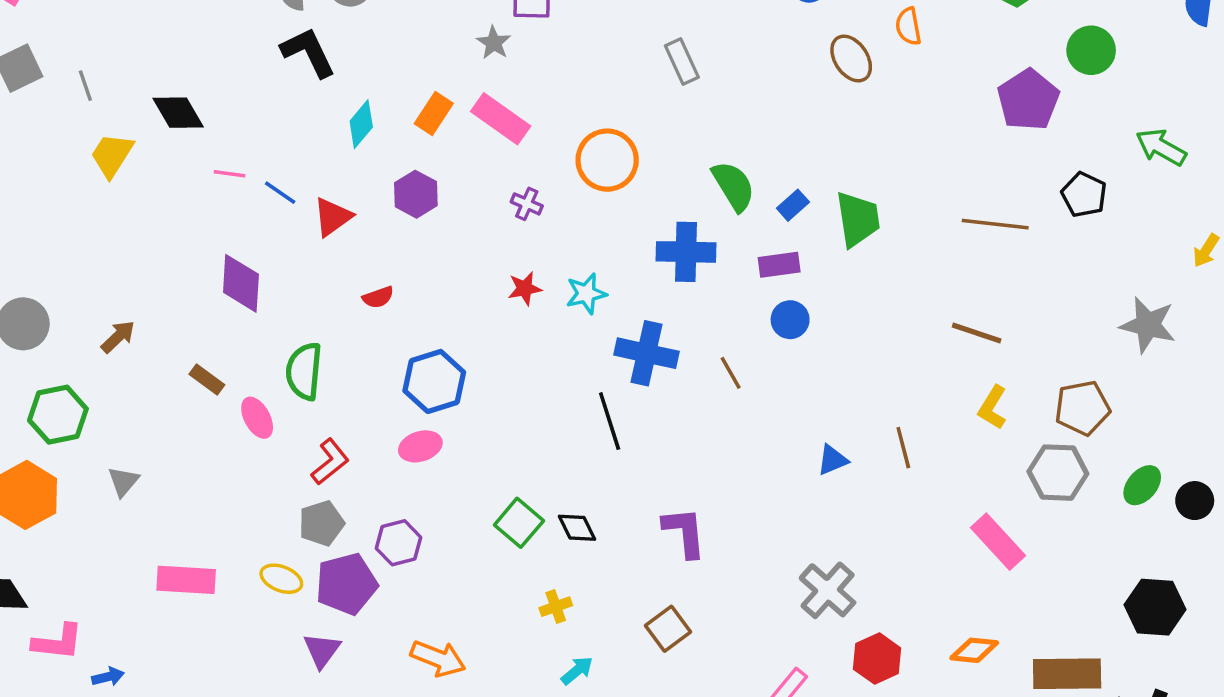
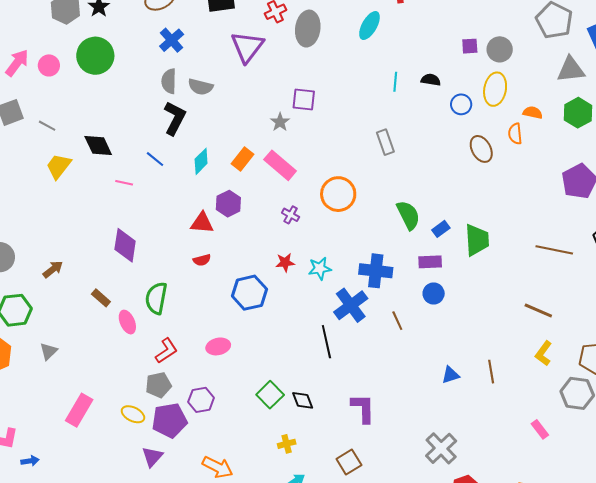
black L-shape: (308, 52) -> (175, 118), turned 48
gray line: (85, 86) -> (47, 126), turned -48
blue line: (280, 193) -> (155, 159), moved
red triangle: (332, 217) -> (202, 223), moved, turned 35
blue cross: (686, 252) -> (376, 271), moved
blue cross: (646, 353) -> (351, 305), turned 36
blue hexagon: (434, 381) -> (249, 293), moved
pink rectangle: (998, 542) -> (540, 429), size x0.6
pink rectangle: (186, 580) -> (79, 410), turned -68

